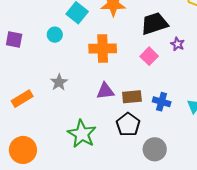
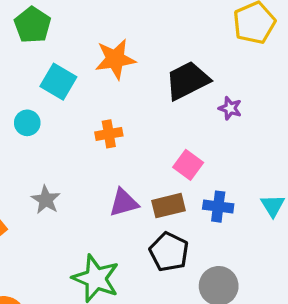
orange cross: (103, 49) -> (109, 134), size x0.6
pink square: (149, 56) -> (188, 165), moved

